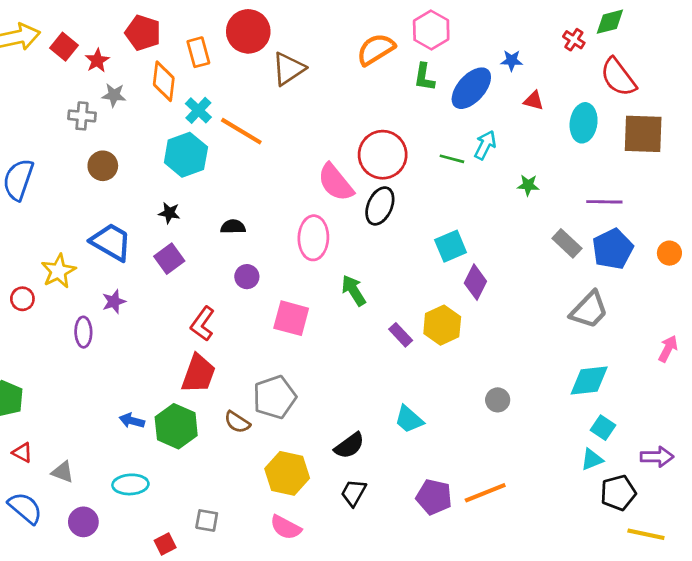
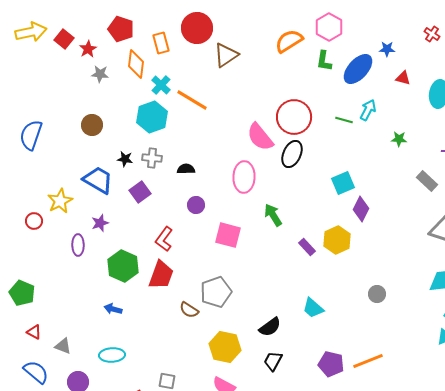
gray cross: (82, 116) -> (152, 158), moved
black star: (169, 213) -> (125, 159), moved
green hexagon: (176, 426) -> (123, 266), moved

